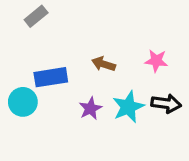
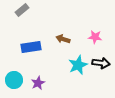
cyan circle: (23, 102) -> (14, 80), moved
purple star: (90, 109) -> (38, 83), moved

